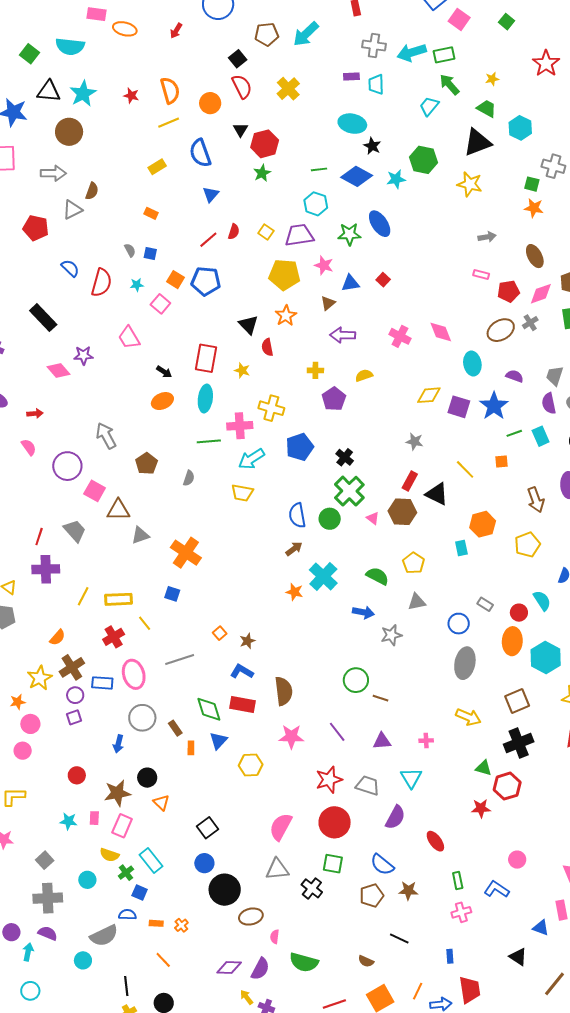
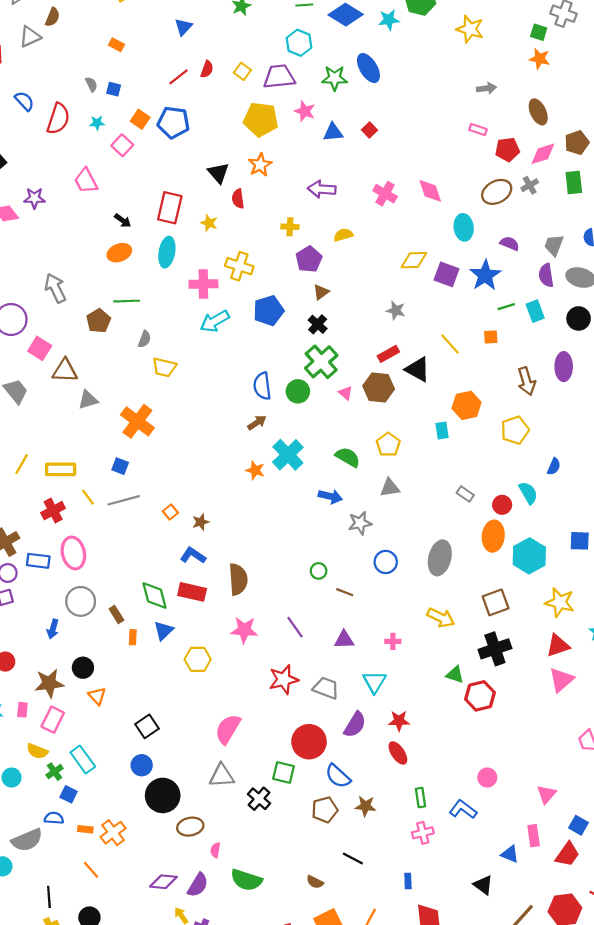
brown triangle: (328, 303) -> (321, 292), moved
green line: (209, 441) -> (127, 301), moved
red rectangle: (410, 481) -> (388, 354), turned 30
yellow trapezoid: (242, 493) -> (164, 367), moved
blue circle: (459, 624) -> (386, 562), moved
gray line: (180, 659) -> (124, 500), moved
green circle: (356, 680) -> (319, 571), size x0.6
red star: (481, 808) -> (399, 721), moved
red circle: (335, 822) -> (309, 742), moved
orange cross: (181, 925) -> (113, 833), size x1.6

